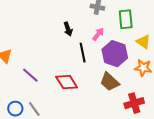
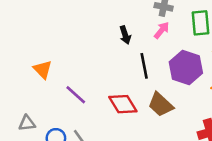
pink arrow: (98, 34) -> (162, 30), moved
brown trapezoid: (110, 82) -> (161, 105), moved

